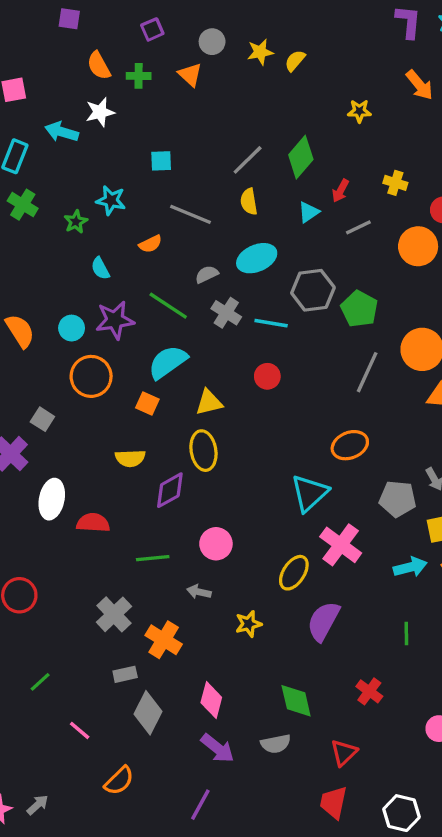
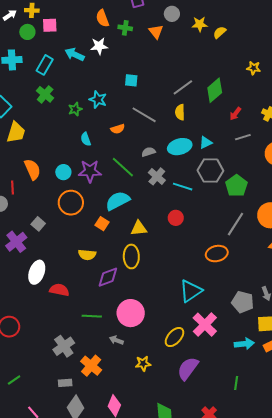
cyan triangle: (309, 212) -> (206, 143), moved
orange ellipse: (350, 445) -> (217, 254), moved
pink circle: (216, 544) -> (131, 313), size x1.4

